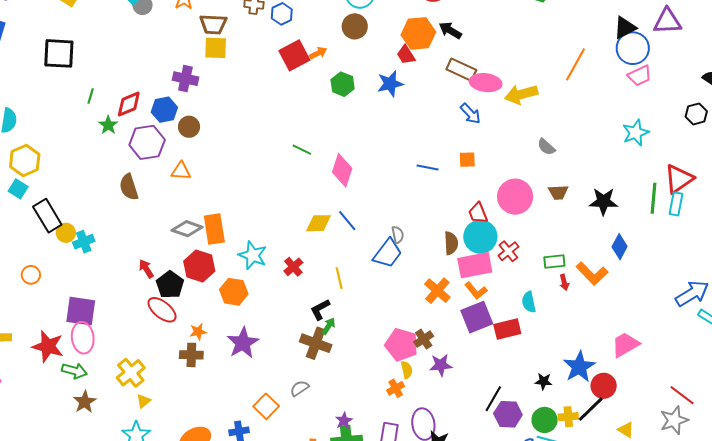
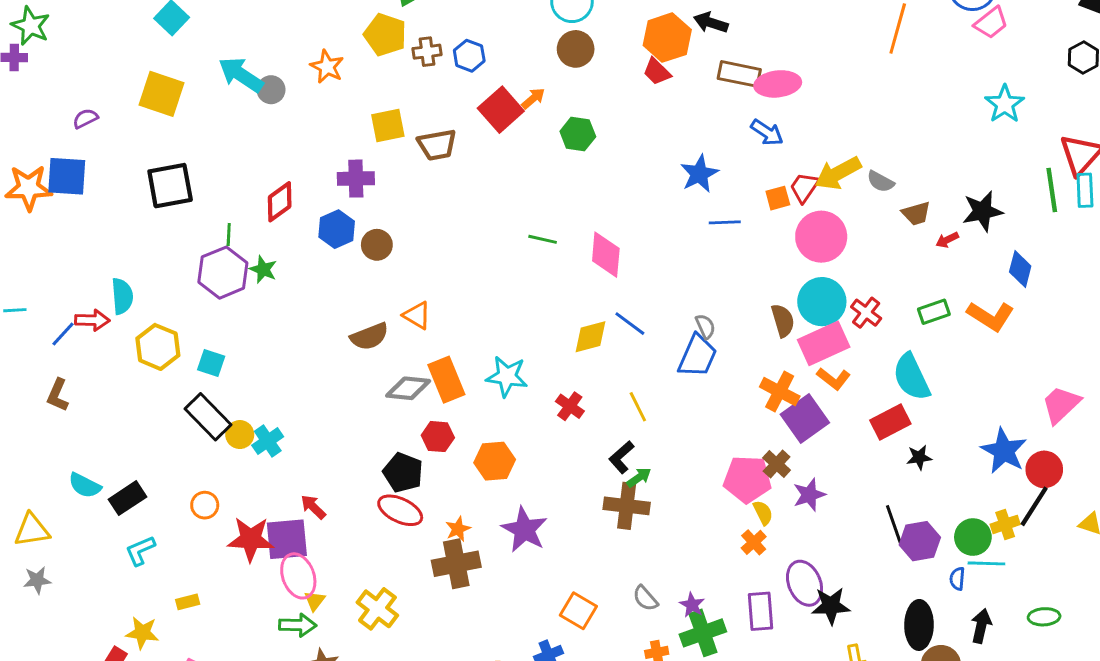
brown trapezoid: (213, 24) -> (437, 145), moved
blue star: (390, 84) -> (699, 174), moved
yellow arrow: (521, 94) -> (838, 173), moved
red diamond: (129, 104) -> (280, 202), moved
purple hexagon: (147, 142) -> (223, 273), moved
gray semicircle: (546, 147) -> (881, 181), moved
orange triangle: (181, 171) -> (417, 315), moved, turned 40
brown semicircle: (129, 187) -> (369, 336), moved, turned -80
cyan square: (18, 189) -> (211, 363), moved
pink circle: (515, 197) -> (821, 237), moved
red trapezoid: (478, 213) -> (804, 187), moved, turned 70
cyan star: (253, 255) -> (507, 376), moved
red hexagon: (199, 266) -> (438, 437), size x0.7
red arrow: (146, 269) -> (313, 507), moved
red arrow: (564, 282) -> (947, 240), moved, turned 91
cyan semicircle: (529, 302) -> (911, 377), size x1.6
purple square: (477, 317) -> (805, 418), moved
green arrow: (329, 326) -> (639, 477), turned 36
red star: (48, 346) -> (251, 539), moved
brown cross: (191, 355) -> (456, 564), size x1.4
black star: (544, 381) -> (919, 457), moved
gray semicircle: (299, 388) -> (645, 598), moved, turned -84
black line: (493, 399) -> (894, 524), turned -36
yellow triangle: (144, 401) -> (315, 601), moved

